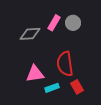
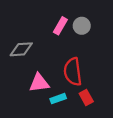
gray diamond: (30, 34) -> (21, 49), moved

